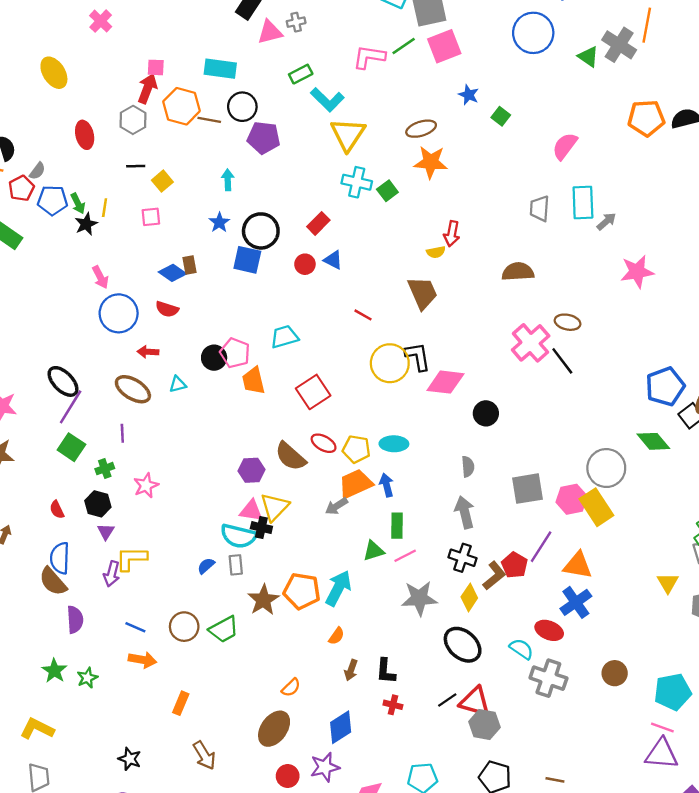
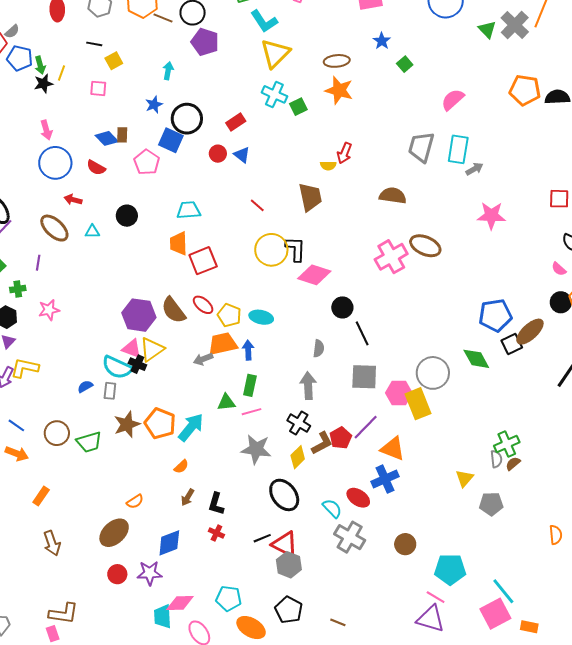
gray trapezoid: (540, 209) -> (421, 147), size x1.4
brown ellipse: (568, 322) -> (425, 246), size x1.4
pink pentagon: (235, 353) -> (147, 162), moved
black line: (562, 361) -> (362, 333), moved
orange trapezoid: (254, 381) -> (179, 243), moved
purple hexagon: (251, 470) -> (139, 315), size x1.5

